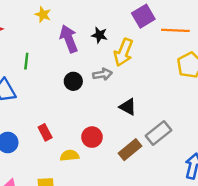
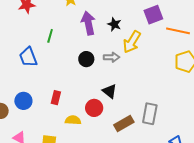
black triangle: (128, 107) -> (110, 91), moved
red rectangle: (45, 132) -> (56, 98), turned 32
gray rectangle: (158, 133) -> (150, 114), turned -50

